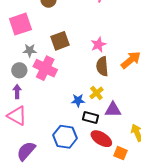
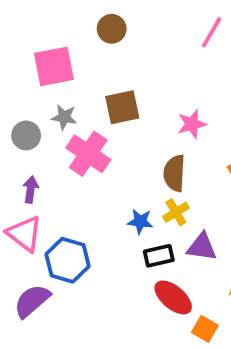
brown semicircle: (102, 66) -> (174, 173), moved
gray circle: (19, 70) -> (26, 135), moved
black rectangle: (91, 118) -> (159, 256), turned -35
blue hexagon: (65, 137) -> (68, 260), moved

